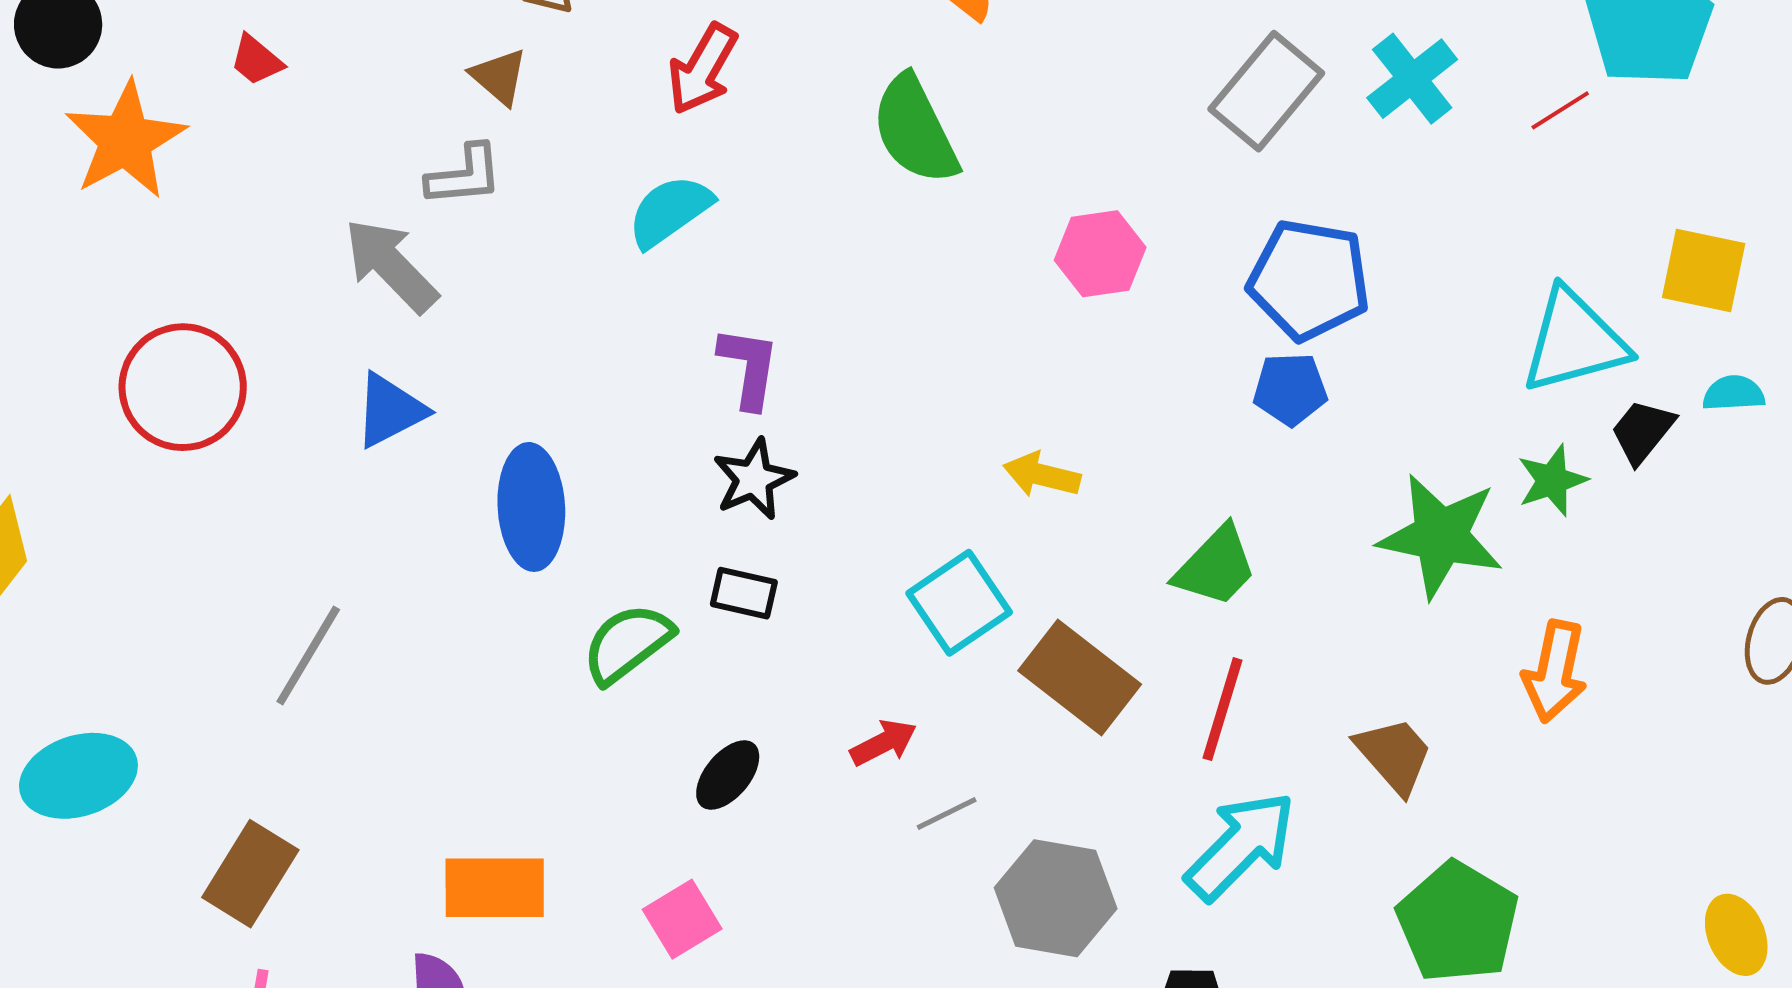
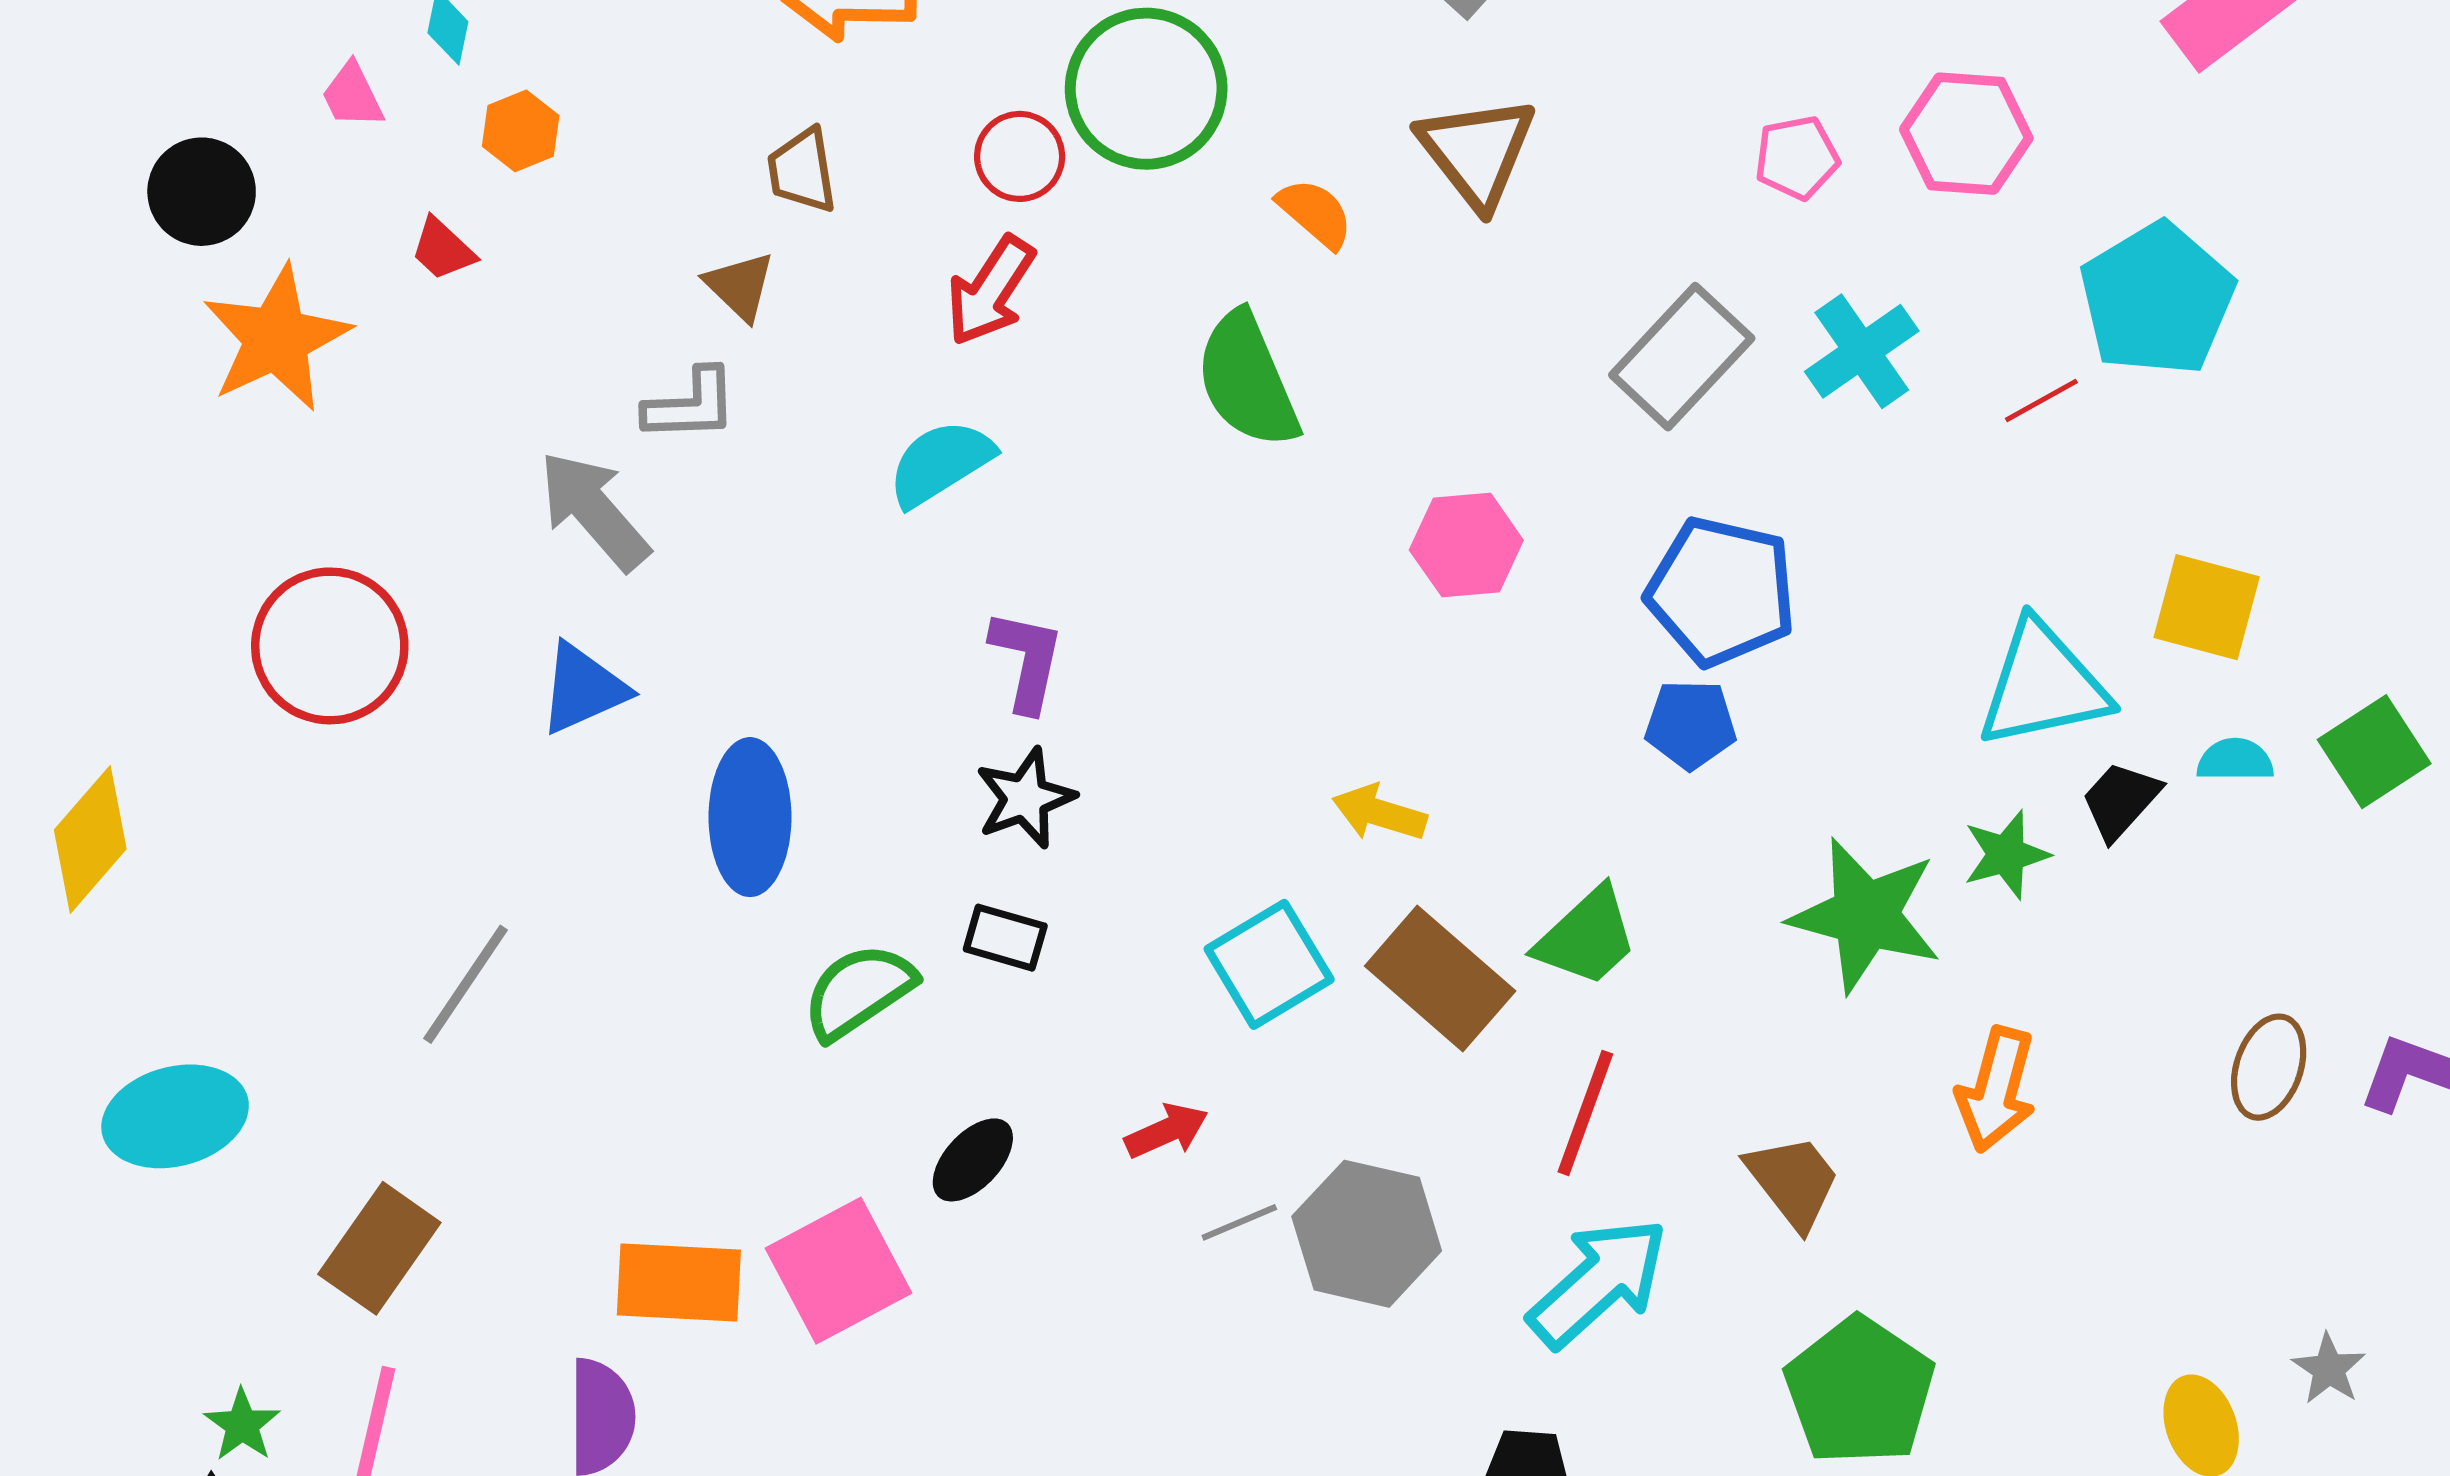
brown rectangle: (1080, 677) -> (1440, 978), moved
gray hexagon: (1056, 898) -> (1367, 1234), moved
pink square: (682, 919) -> (838, 1271), moved, size x1.5

